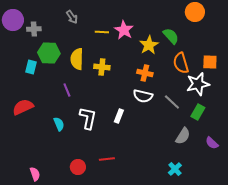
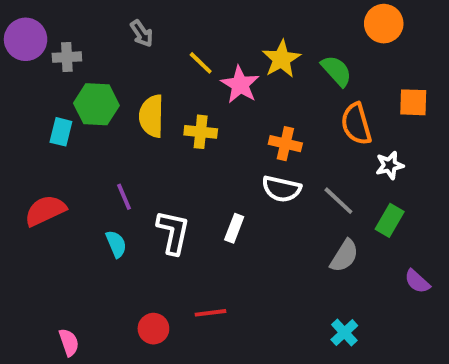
pink star: (124, 30) -> (240, 85), moved
yellow line: (102, 32) -> (201, 63), turned 40
yellow star: (149, 45) -> (281, 59), moved
orange square: (210, 62) -> (413, 102), moved
white star: (198, 84) -> (390, 165), size x0.6
purple line: (67, 90) -> (124, 197), moved
gray semicircle: (183, 136) -> (344, 256), moved

